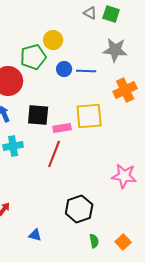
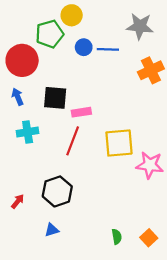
yellow square: (89, 116) -> (119, 143), moved
black hexagon: (79, 209) -> (57, 191), moved
blue triangle: (35, 235) -> (52, 230), turned -32

